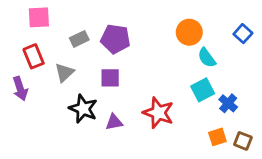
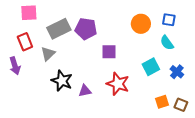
blue square: (243, 34) -> (169, 20), moved, turned -32
gray rectangle: (79, 39) -> (59, 29), size x1.6
cyan semicircle: (207, 58) -> (167, 43), moved
purple square: (110, 78) -> (109, 52), moved
blue cross: (228, 103) -> (177, 72), moved

